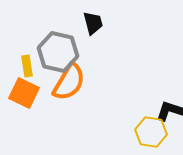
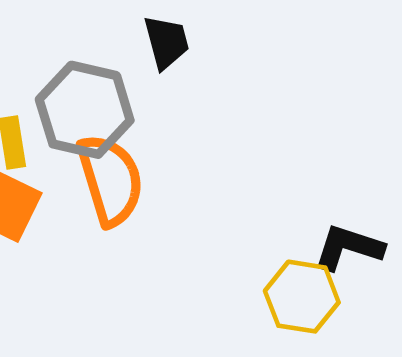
orange semicircle: (69, 82) -> (110, 180), turned -48

